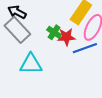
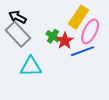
red star: (66, 37) -> (65, 41), turned -30

